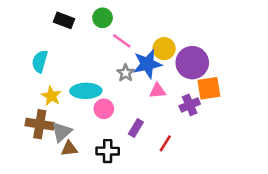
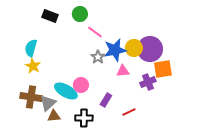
yellow circle: (164, 49) -> (134, 48), moved
cyan ellipse: (86, 91) -> (66, 91), moved, turned 30
yellow star: (51, 96) -> (33, 66), moved
red line: (165, 143) -> (129, 112), turned 32

